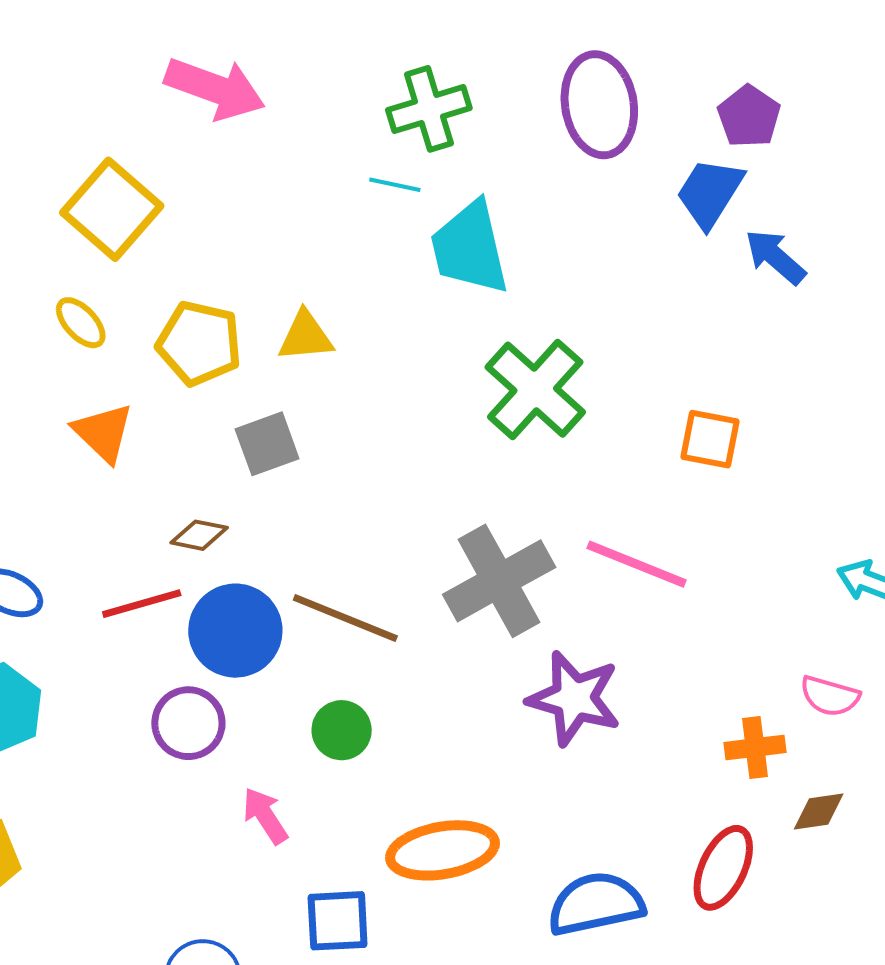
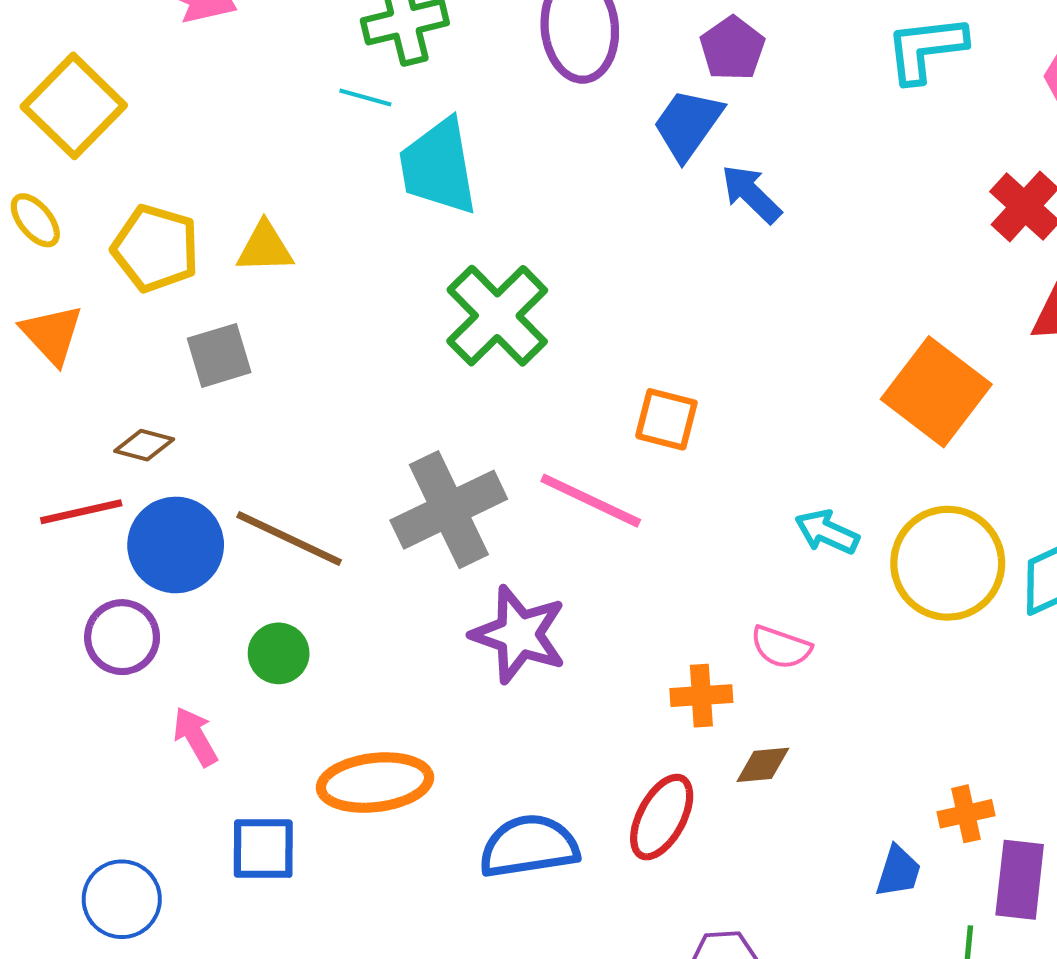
orange square: (710, 439) -> (666, 419), moved

